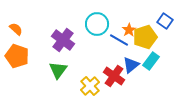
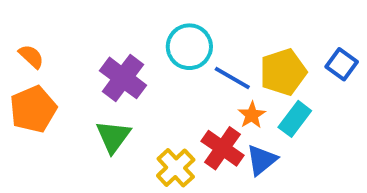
blue square: (165, 21) -> (342, 64), moved
orange star: (129, 30) -> (252, 115), moved
orange pentagon: (17, 56) -> (33, 109), turned 30
blue triangle: (131, 65) -> (262, 160), moved

